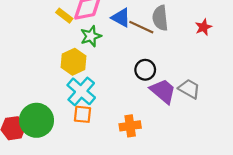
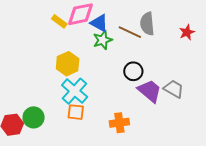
blue triangle: (121, 18) -> (99, 23), moved
green star: (91, 36) -> (103, 40), moved
green circle: (36, 120) -> (34, 117), size x0.7

